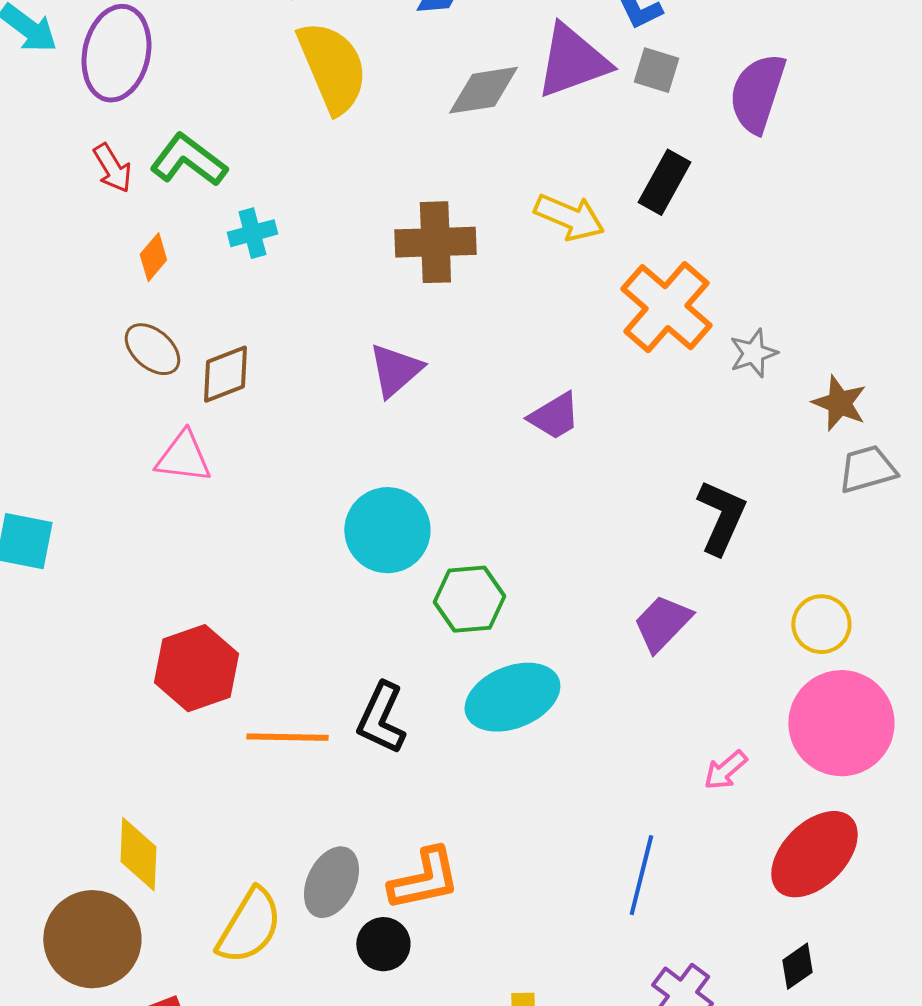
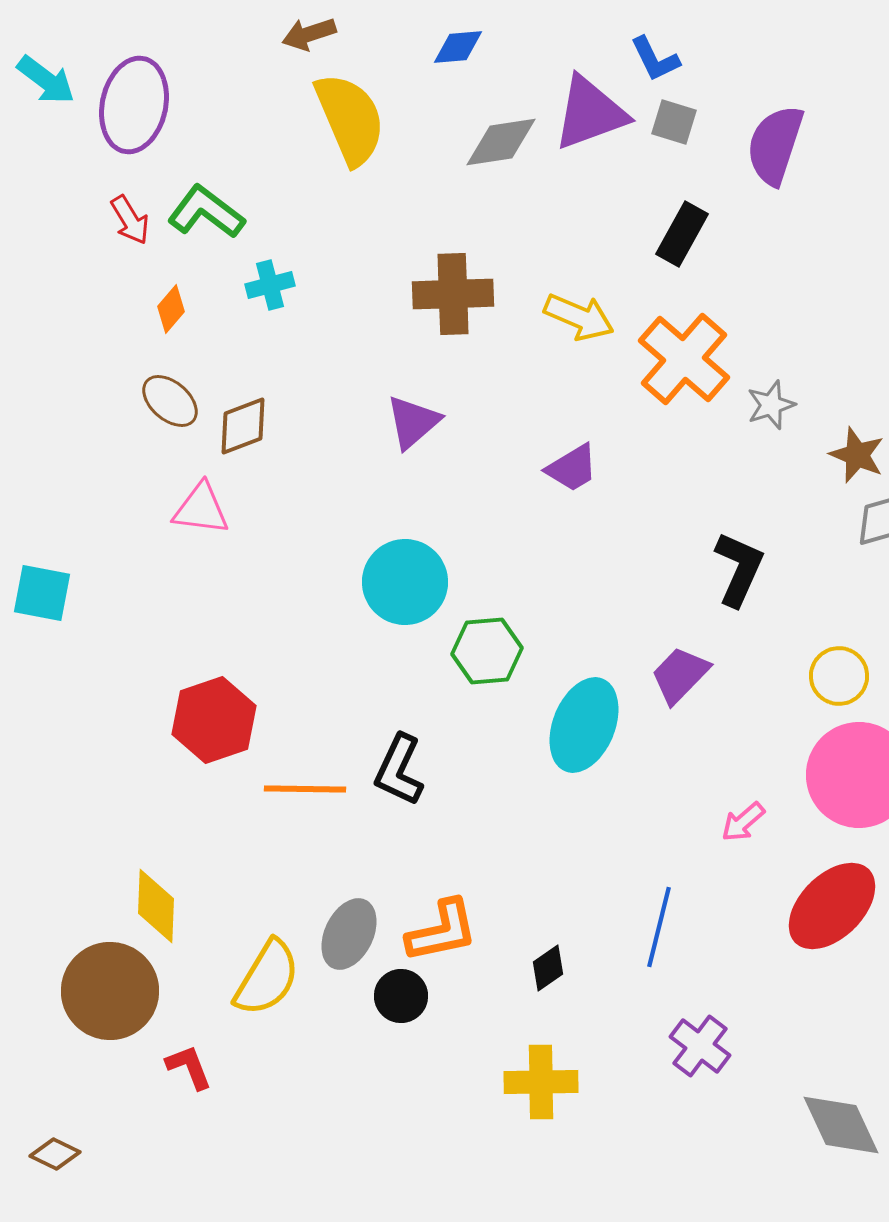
yellow arrow: (569, 217) -> (579, 317), moved
cyan ellipse: (512, 697) -> (584, 725), moved, turned -46
black diamond: (797, 966) -> (548, 968), moved

